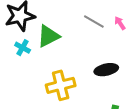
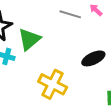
yellow cross: (61, 85) -> (53, 84), turned -36

